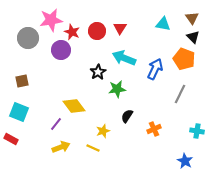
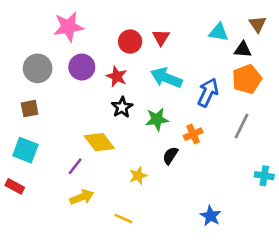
red star: (72, 32) -> (117, 76), moved
black triangle: (193, 37) -> (243, 50), moved, turned -40
gray circle: (28, 38) -> (38, 68), moved
orange pentagon: (184, 59) -> (247, 79), turned 30
black star: (98, 72) -> (122, 107), moved
orange cross: (154, 129) -> (193, 134), moved
yellow line: (93, 148) -> (123, 219), moved
blue star: (185, 161) -> (211, 216), moved

